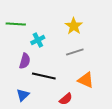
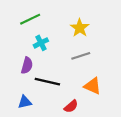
green line: (16, 24) -> (30, 19), moved, turned -30
blue triangle: (23, 95) -> (25, 102), turned 32

